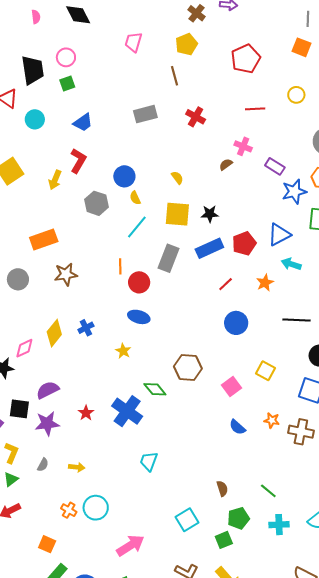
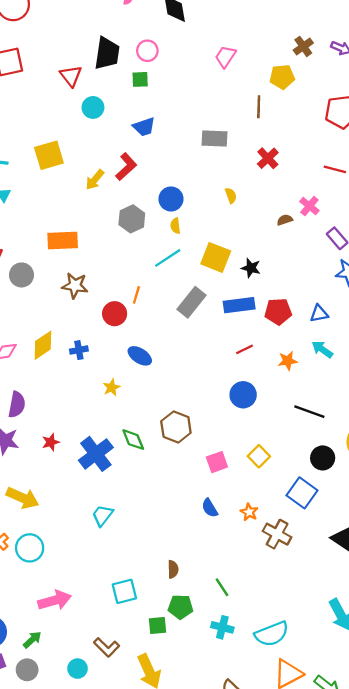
yellow semicircle: (177, 178) -> (231, 196), moved
blue triangle: (279, 235) -> (319, 314), size x0.7
red circle: (139, 282) -> (115, 314), moved
purple semicircle: (48, 390) -> (17, 405), turned 110
yellow arrow: (77, 467) -> (23, 498), size x1.8

